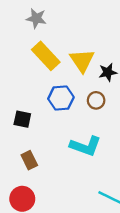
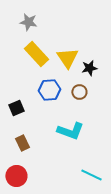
black square: (22, 119) -> (16, 108), turned -35

